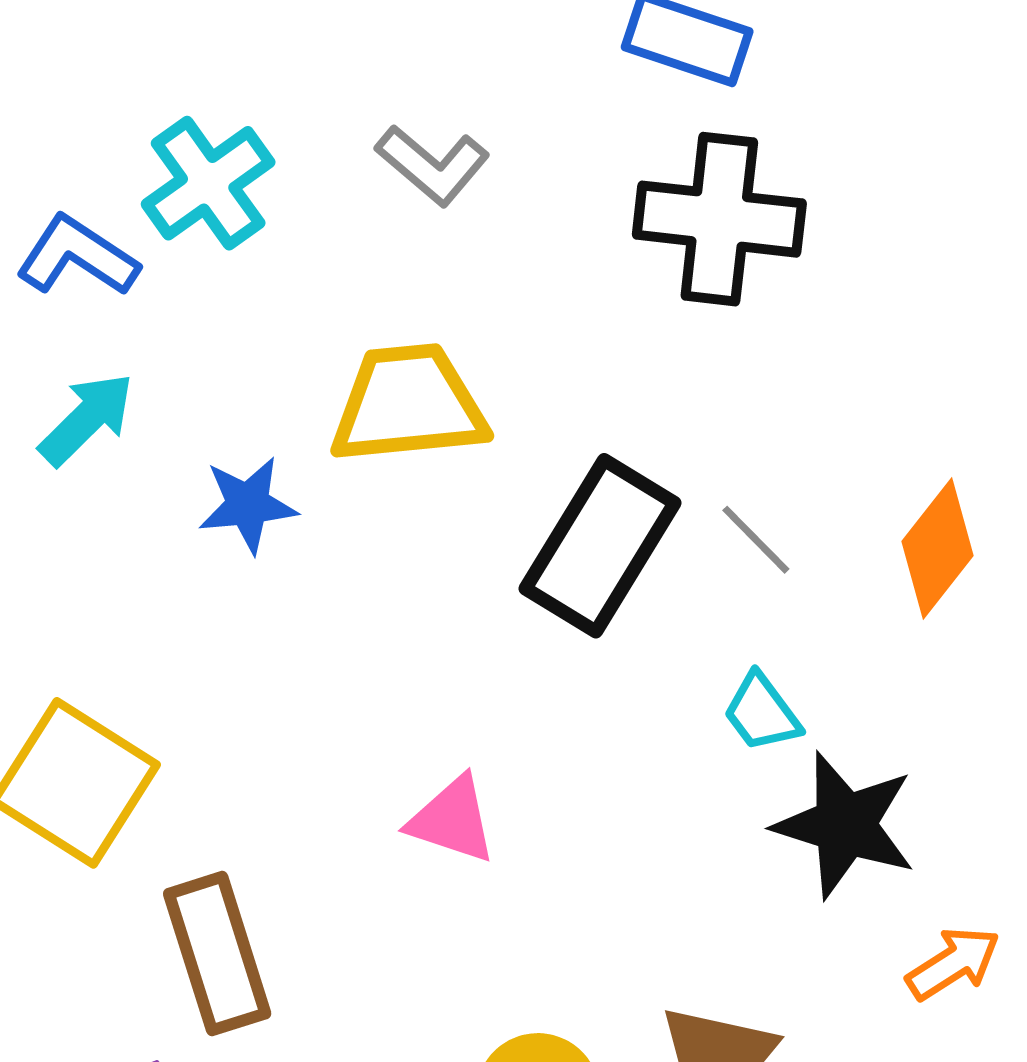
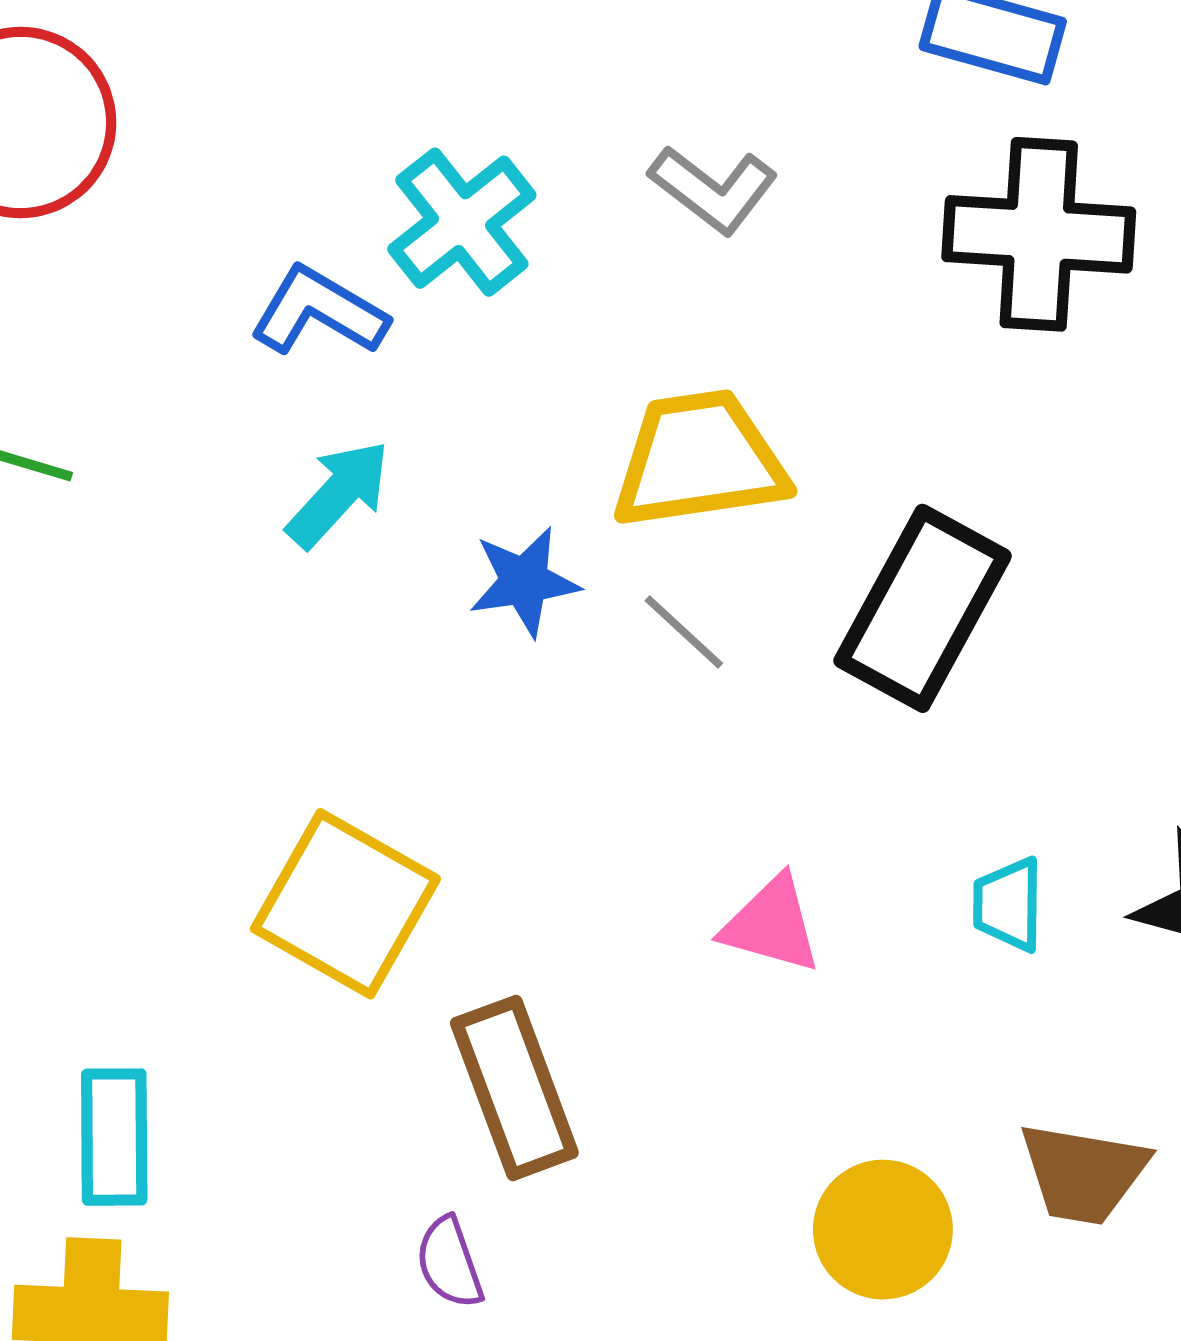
gray line: (756, 540) -> (684, 632), moved
cyan trapezoid: (762, 713) -> (1008, 904), moved, turned 40

